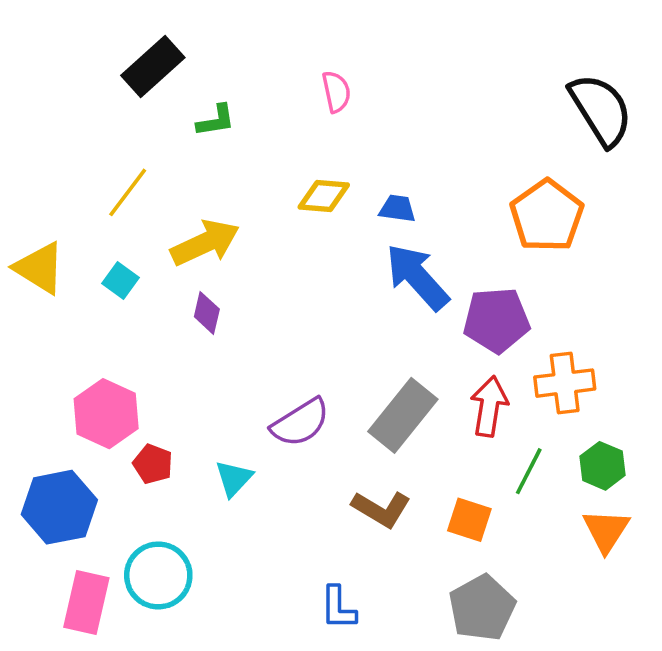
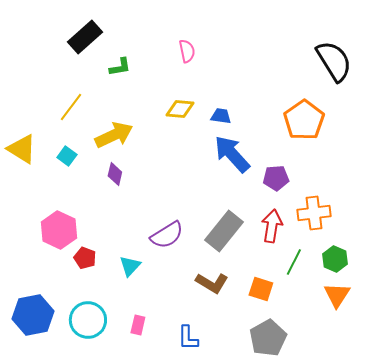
purple pentagon: (496, 320) -> (276, 178), size x0.7
blue hexagon: (59, 507) -> (33, 315), moved
pink rectangle: (86, 602) -> (138, 325), moved, size x0.6

